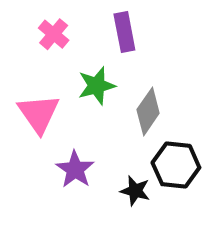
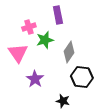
pink cross: (54, 34) -> (29, 27), moved, turned 32
black star: (135, 191) -> (63, 101), moved

